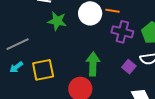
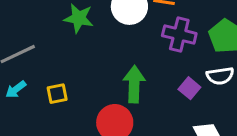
yellow square: (43, 70) -> (57, 94), size x0.6

